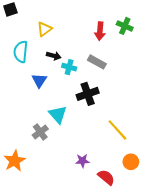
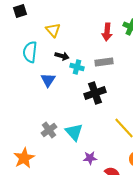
yellow triangle: (44, 29) -> (53, 30), turned -35
gray rectangle: (97, 62) -> (104, 62), turned -36
cyan triangle: (58, 114) -> (74, 132), moved

